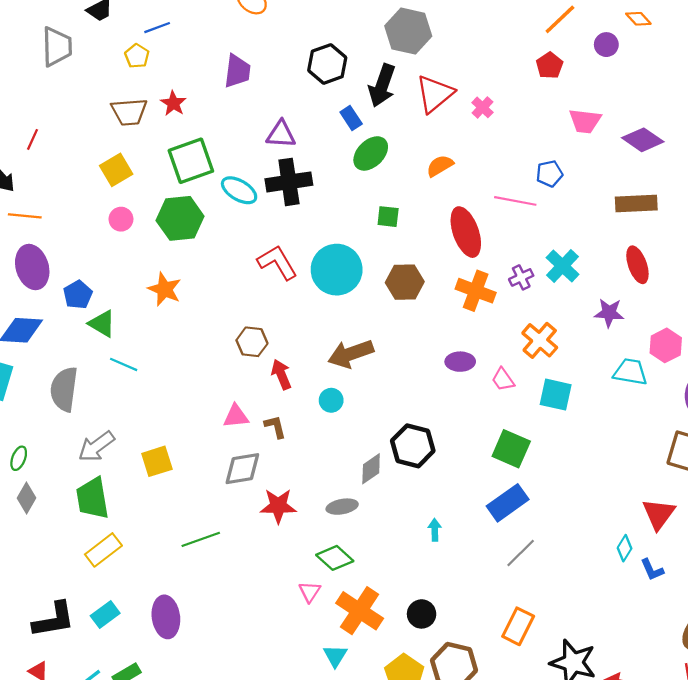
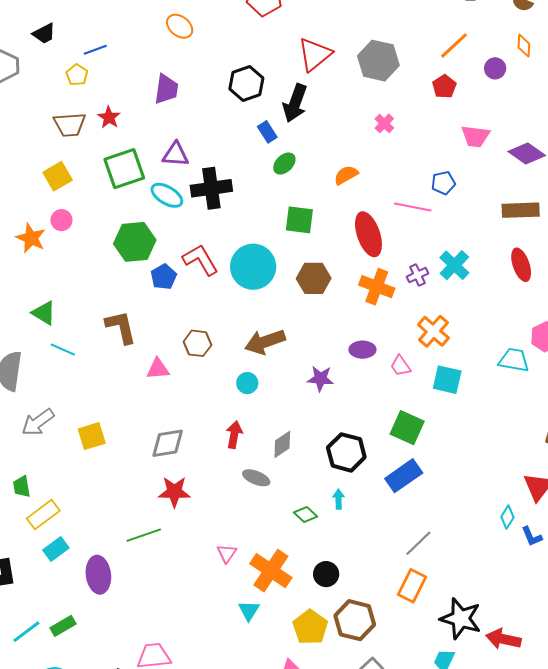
orange diamond: (638, 19) -> (524, 46), turned 45
gray hexagon: (408, 31) -> (378, 61), moved
red triangle: (435, 94) -> (315, 54), moved
purple triangle: (281, 134) -> (176, 154), moved
green ellipse: (371, 153) -> (284, 164), size x0.7
green square: (388, 217) -> (299, 220), size x1.4
green hexagon: (180, 218) -> (135, 242), moved
orange star: (165, 289) -> (31, 238), moved
blue pentagon: (78, 295) -> (164, 277), moved
purple star: (609, 313) -> (320, 379), moved
brown hexagon: (252, 342) -> (197, 343), moved
red arrow: (281, 374) -> (234, 435), moved, turned 32
pink triangle: (236, 416) -> (158, 369), moved
brown L-shape: (275, 427) -> (121, 327), moved, size x1.6
black hexagon: (413, 446) -> (346, 452), moved
green trapezoid: (93, 498) -> (22, 487), moved, size x0.6
red star: (278, 506) -> (174, 492), moved
gray ellipse: (342, 507) -> (256, 478), turned 32
green line: (201, 539) -> (144, 535), moved
gray line: (521, 553) -> (418, 543), moved
green diamond: (335, 558) -> (306, 515), moved, size x0.7
cyan rectangle: (105, 615) -> (56, 549), moved

